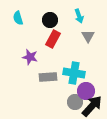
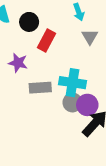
black circle: (50, 20) -> (29, 22), moved
gray circle: (75, 102) -> (72, 102), moved

